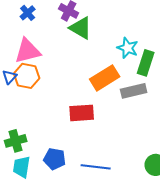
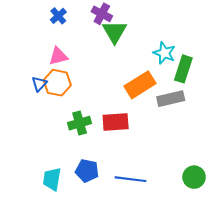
green triangle: (81, 28) -> (115, 32), turned 30
pink triangle: (28, 51) -> (58, 56), size x0.7
green cross: (16, 141) -> (80, 123), moved

